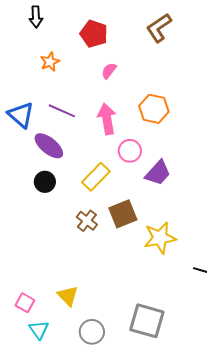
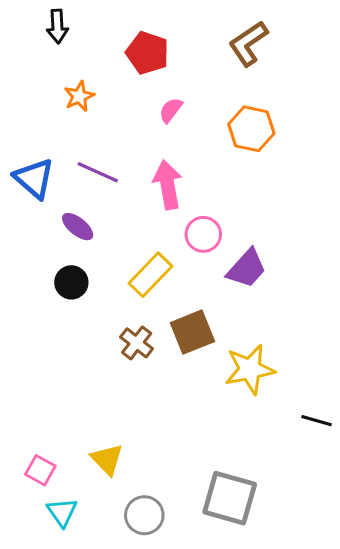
orange hexagon: (154, 109) -> (251, 129), moved
purple ellipse: (49, 146) -> (78, 227), size x0.7

